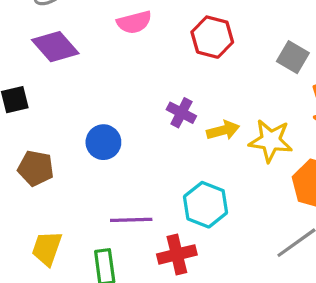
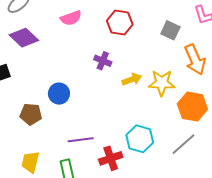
purple cross: (181, 113) -> (103, 61), moved
brown pentagon: (36, 168) -> (31, 114), moved
cyan hexagon: (206, 205) -> (140, 139), moved

